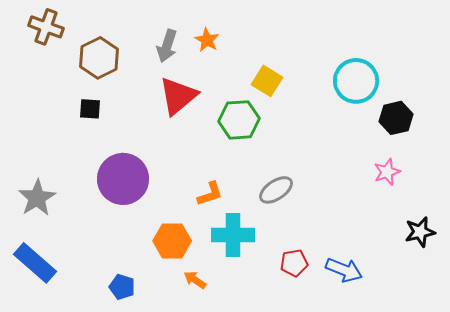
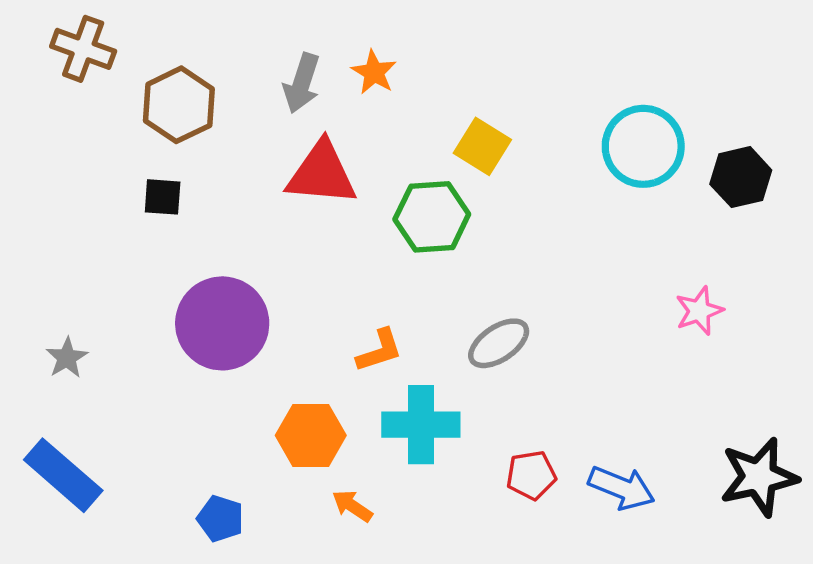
red triangle: (178, 96) -> (322, 173), turned 45
black hexagon: (396, 118) -> (741, 177), moved
gray star: (37, 198) -> (67, 358), size x0.6
black star: (420, 232) -> (759, 477), moved, size x1.4

